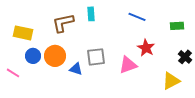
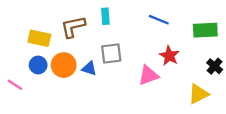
green rectangle: (177, 26) -> (205, 30), size x1.5
yellow rectangle: (23, 33) -> (39, 38), moved
gray square: (96, 57) -> (111, 53), moved
blue triangle: (76, 69) -> (89, 68), moved

